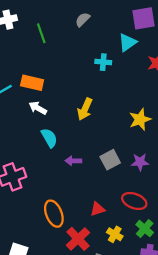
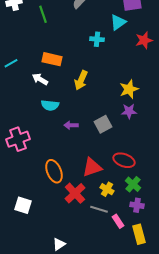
orange rectangle: (32, 83) -> (52, 59), moved
cyan semicircle: (49, 138) -> (50, 105), turned 126
purple star: (140, 162) -> (129, 111), moved
red triangle: (98, 209) -> (92, 167), size x1.5

